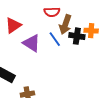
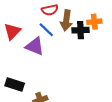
blue line: (55, 39) -> (46, 30), moved

